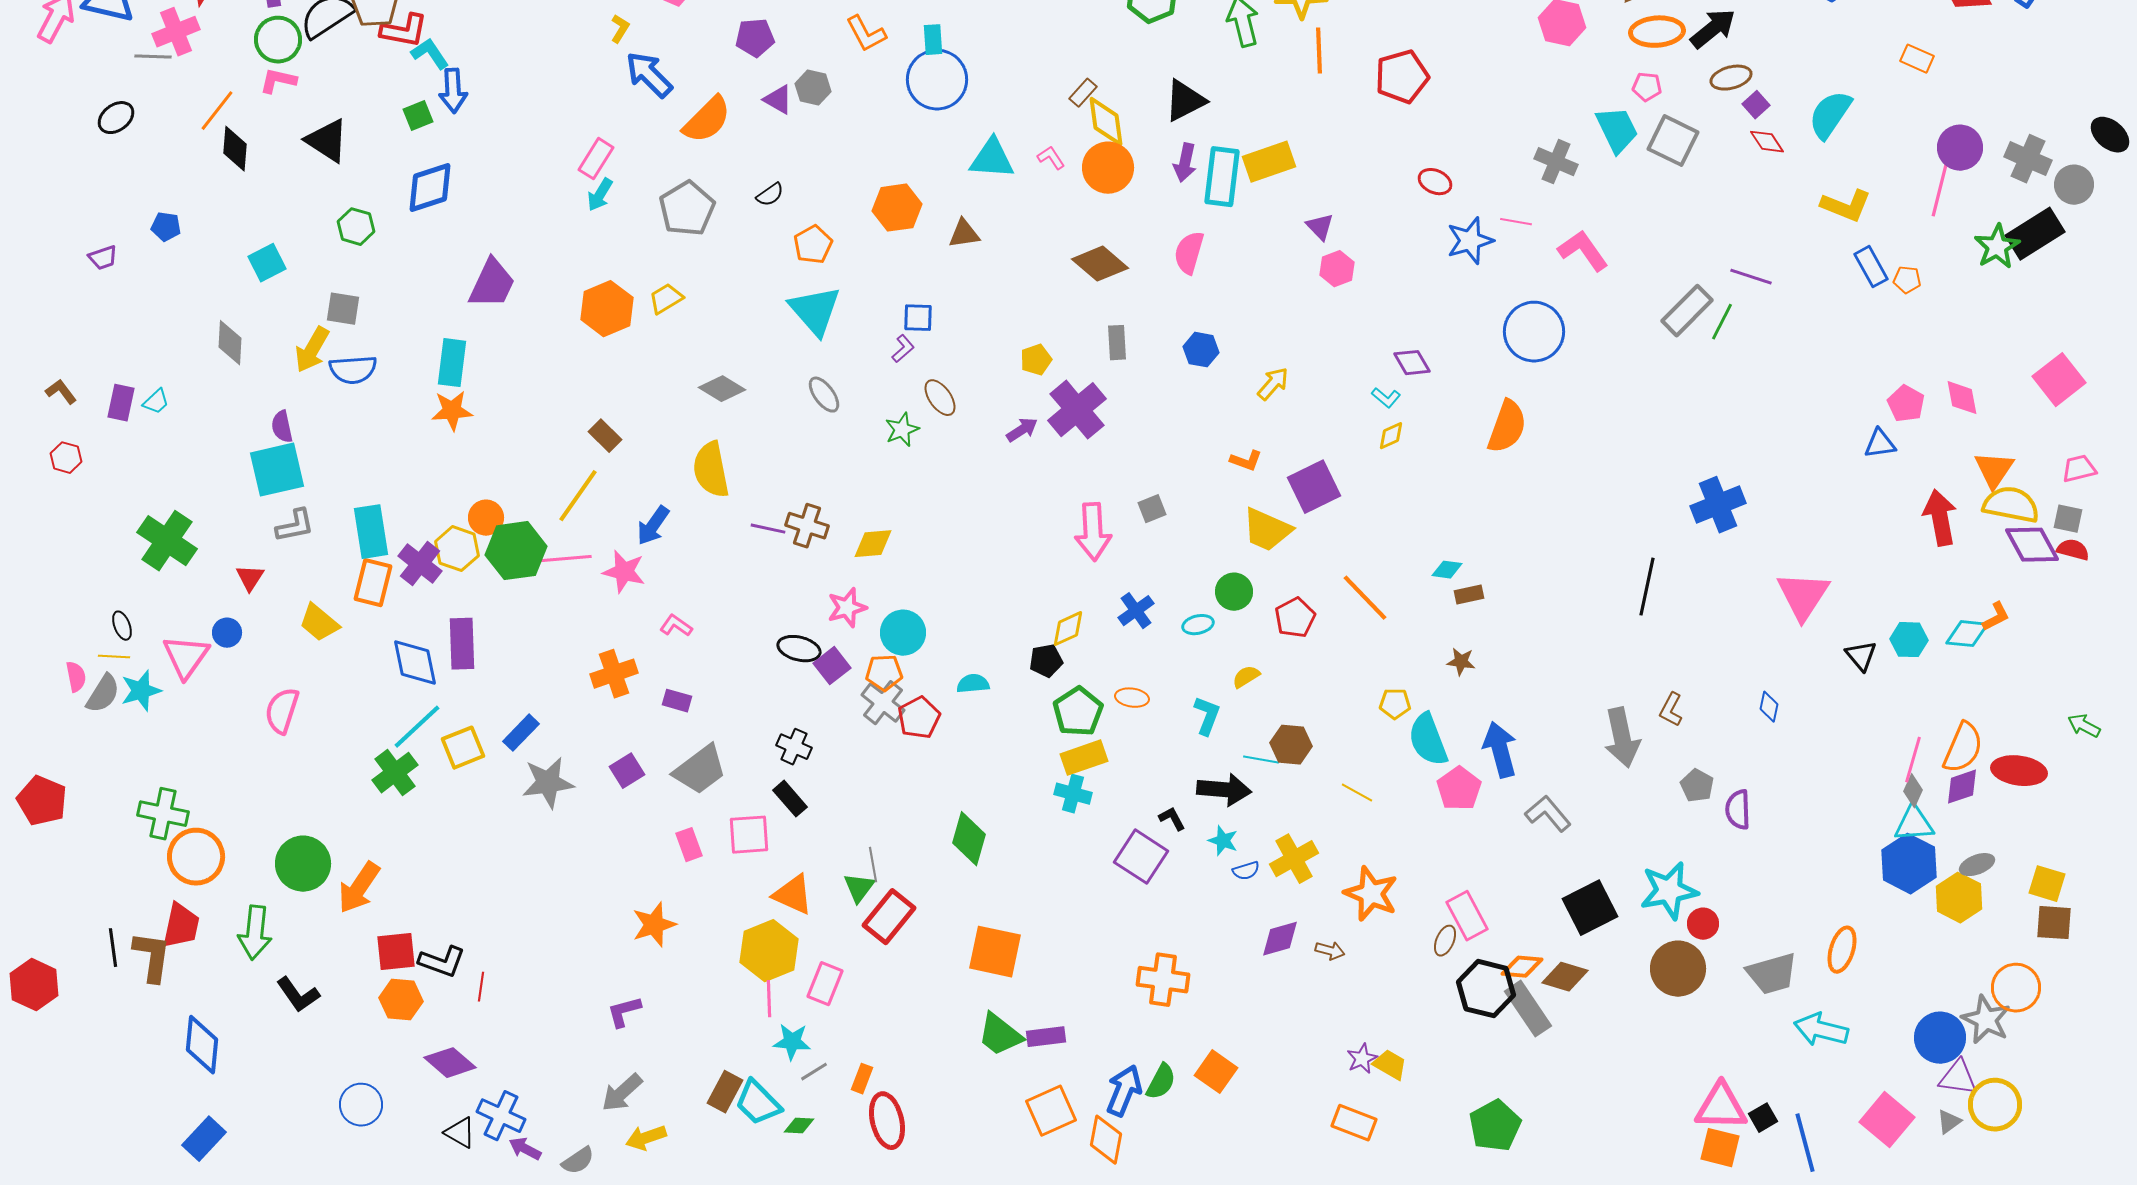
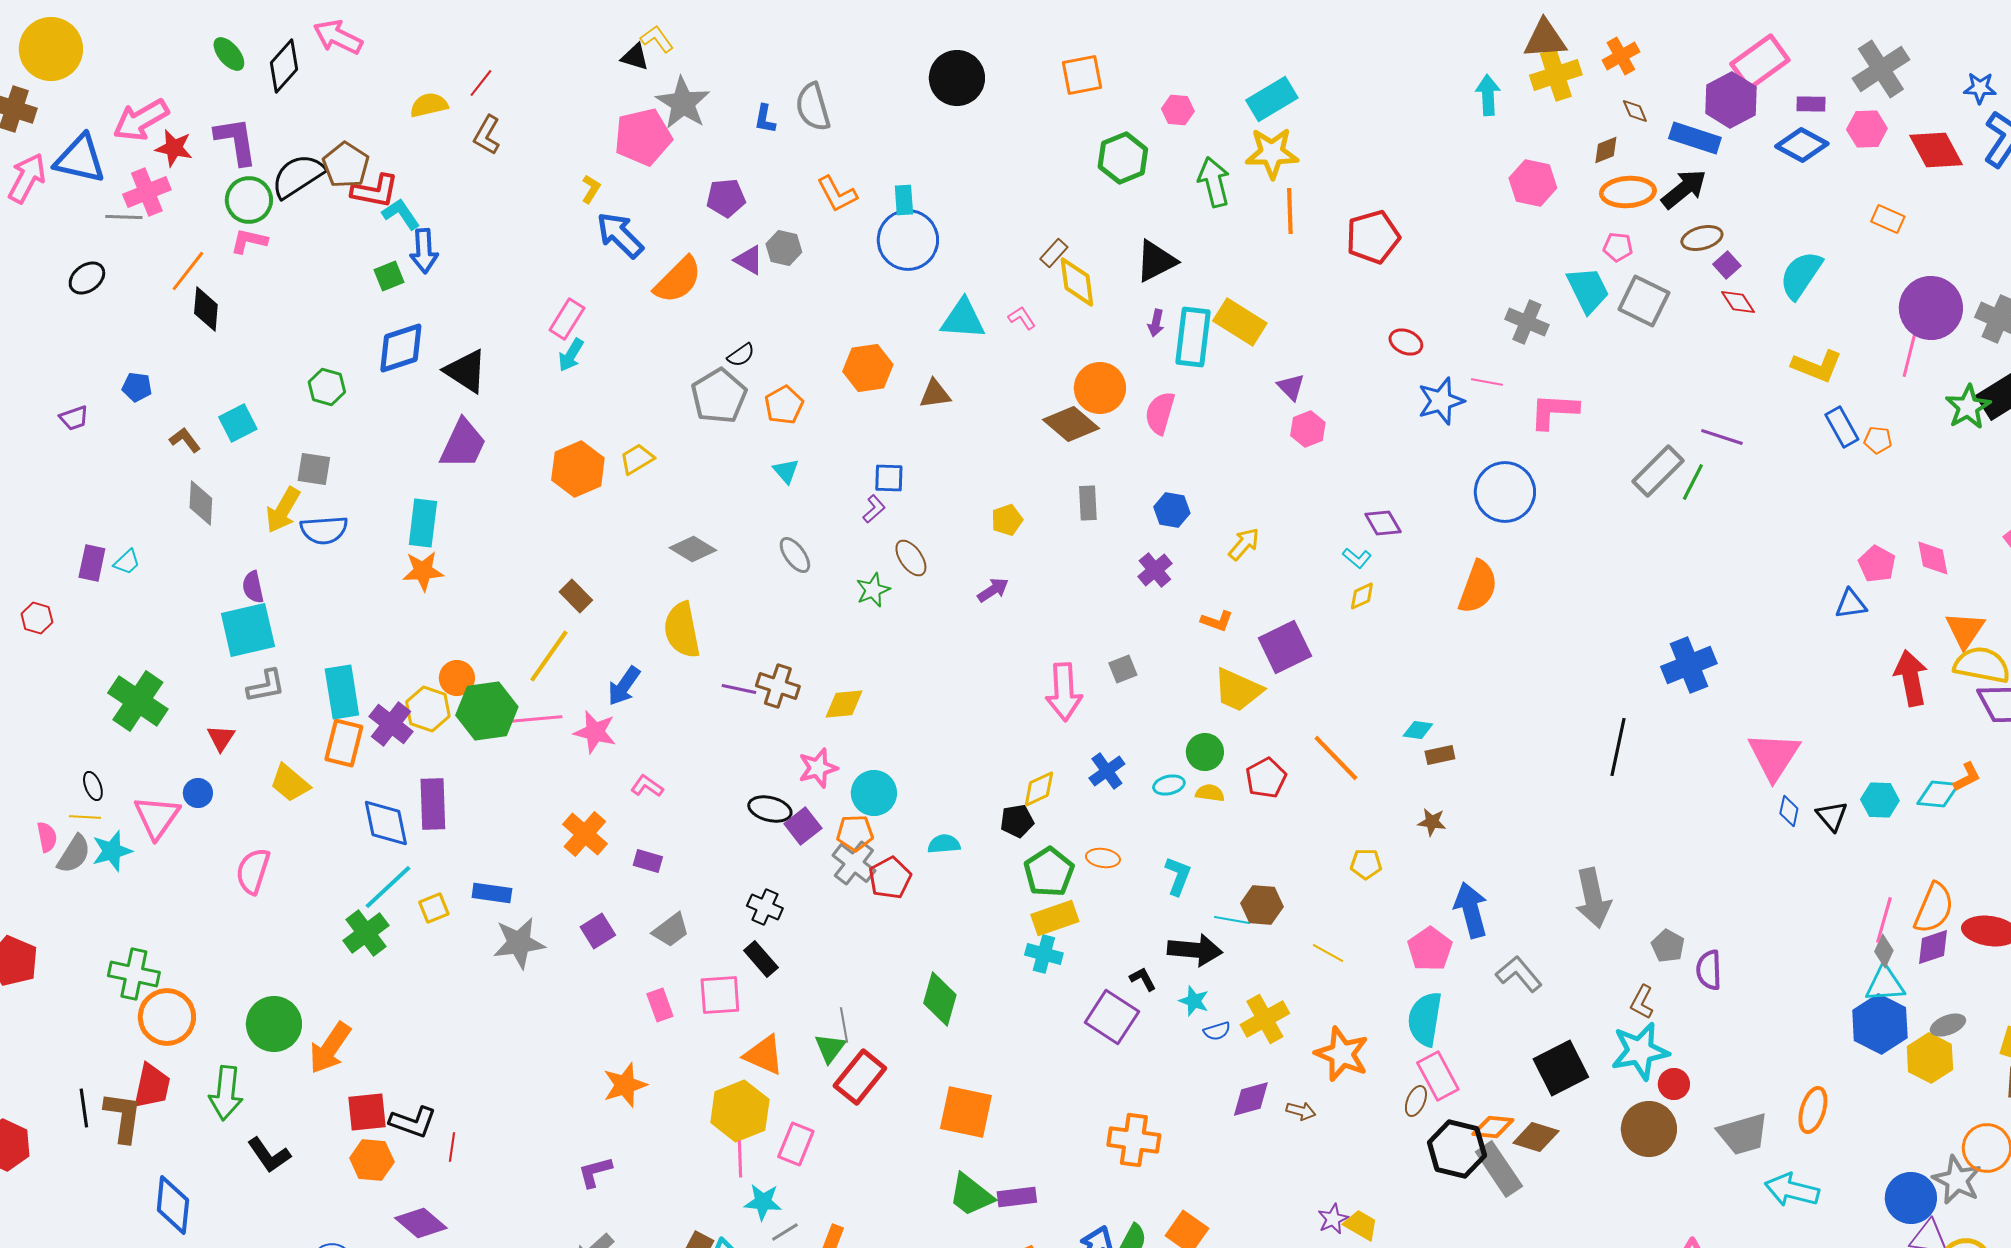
black triangle: (327, 141) -> (466, 371), moved
purple circle: (1960, 148) -> (1931, 308), size x1.4
yellow rectangle: (1269, 162) -> (1240, 322), turned 51
purple arrow: (1185, 163) -> (1156, 323), size x0.7
orange circle: (1108, 168) -> (1100, 388), moved
gray pentagon: (687, 209) -> (719, 396), moved
pink L-shape: (1583, 251) -> (1554, 411), turned -52
cyan triangle: (815, 311) -> (786, 471), size x0.5
brown L-shape: (61, 392) -> (185, 440), moved
purple cross: (1077, 410) -> (1155, 570), moved, size x0.6
orange cross: (614, 674) -> (585, 834), turned -30
yellow semicircle: (1246, 677) -> (1210, 793), moved, turned 40
blue diamond: (1769, 707) -> (1789, 811), moved
brown L-shape: (1671, 710) -> (1642, 1002), moved
blue rectangle: (521, 733) -> (492, 893), turned 54
cyan semicircle: (1428, 740) -> (1425, 1019), moved, turned 30
yellow square: (463, 748) -> (434, 908), size x0.7
gray trapezoid: (700, 770) -> (671, 930), size x0.7

